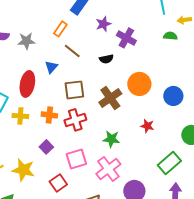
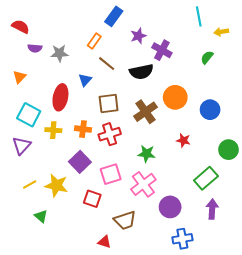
green semicircle: (170, 36) -> (207, 57), moved, turned -56
black semicircle: (106, 59) -> (141, 72), size x1.6
purple square: (46, 147) -> (80, 162), size x1.5
red square: (58, 183) -> (92, 199), turned -36

